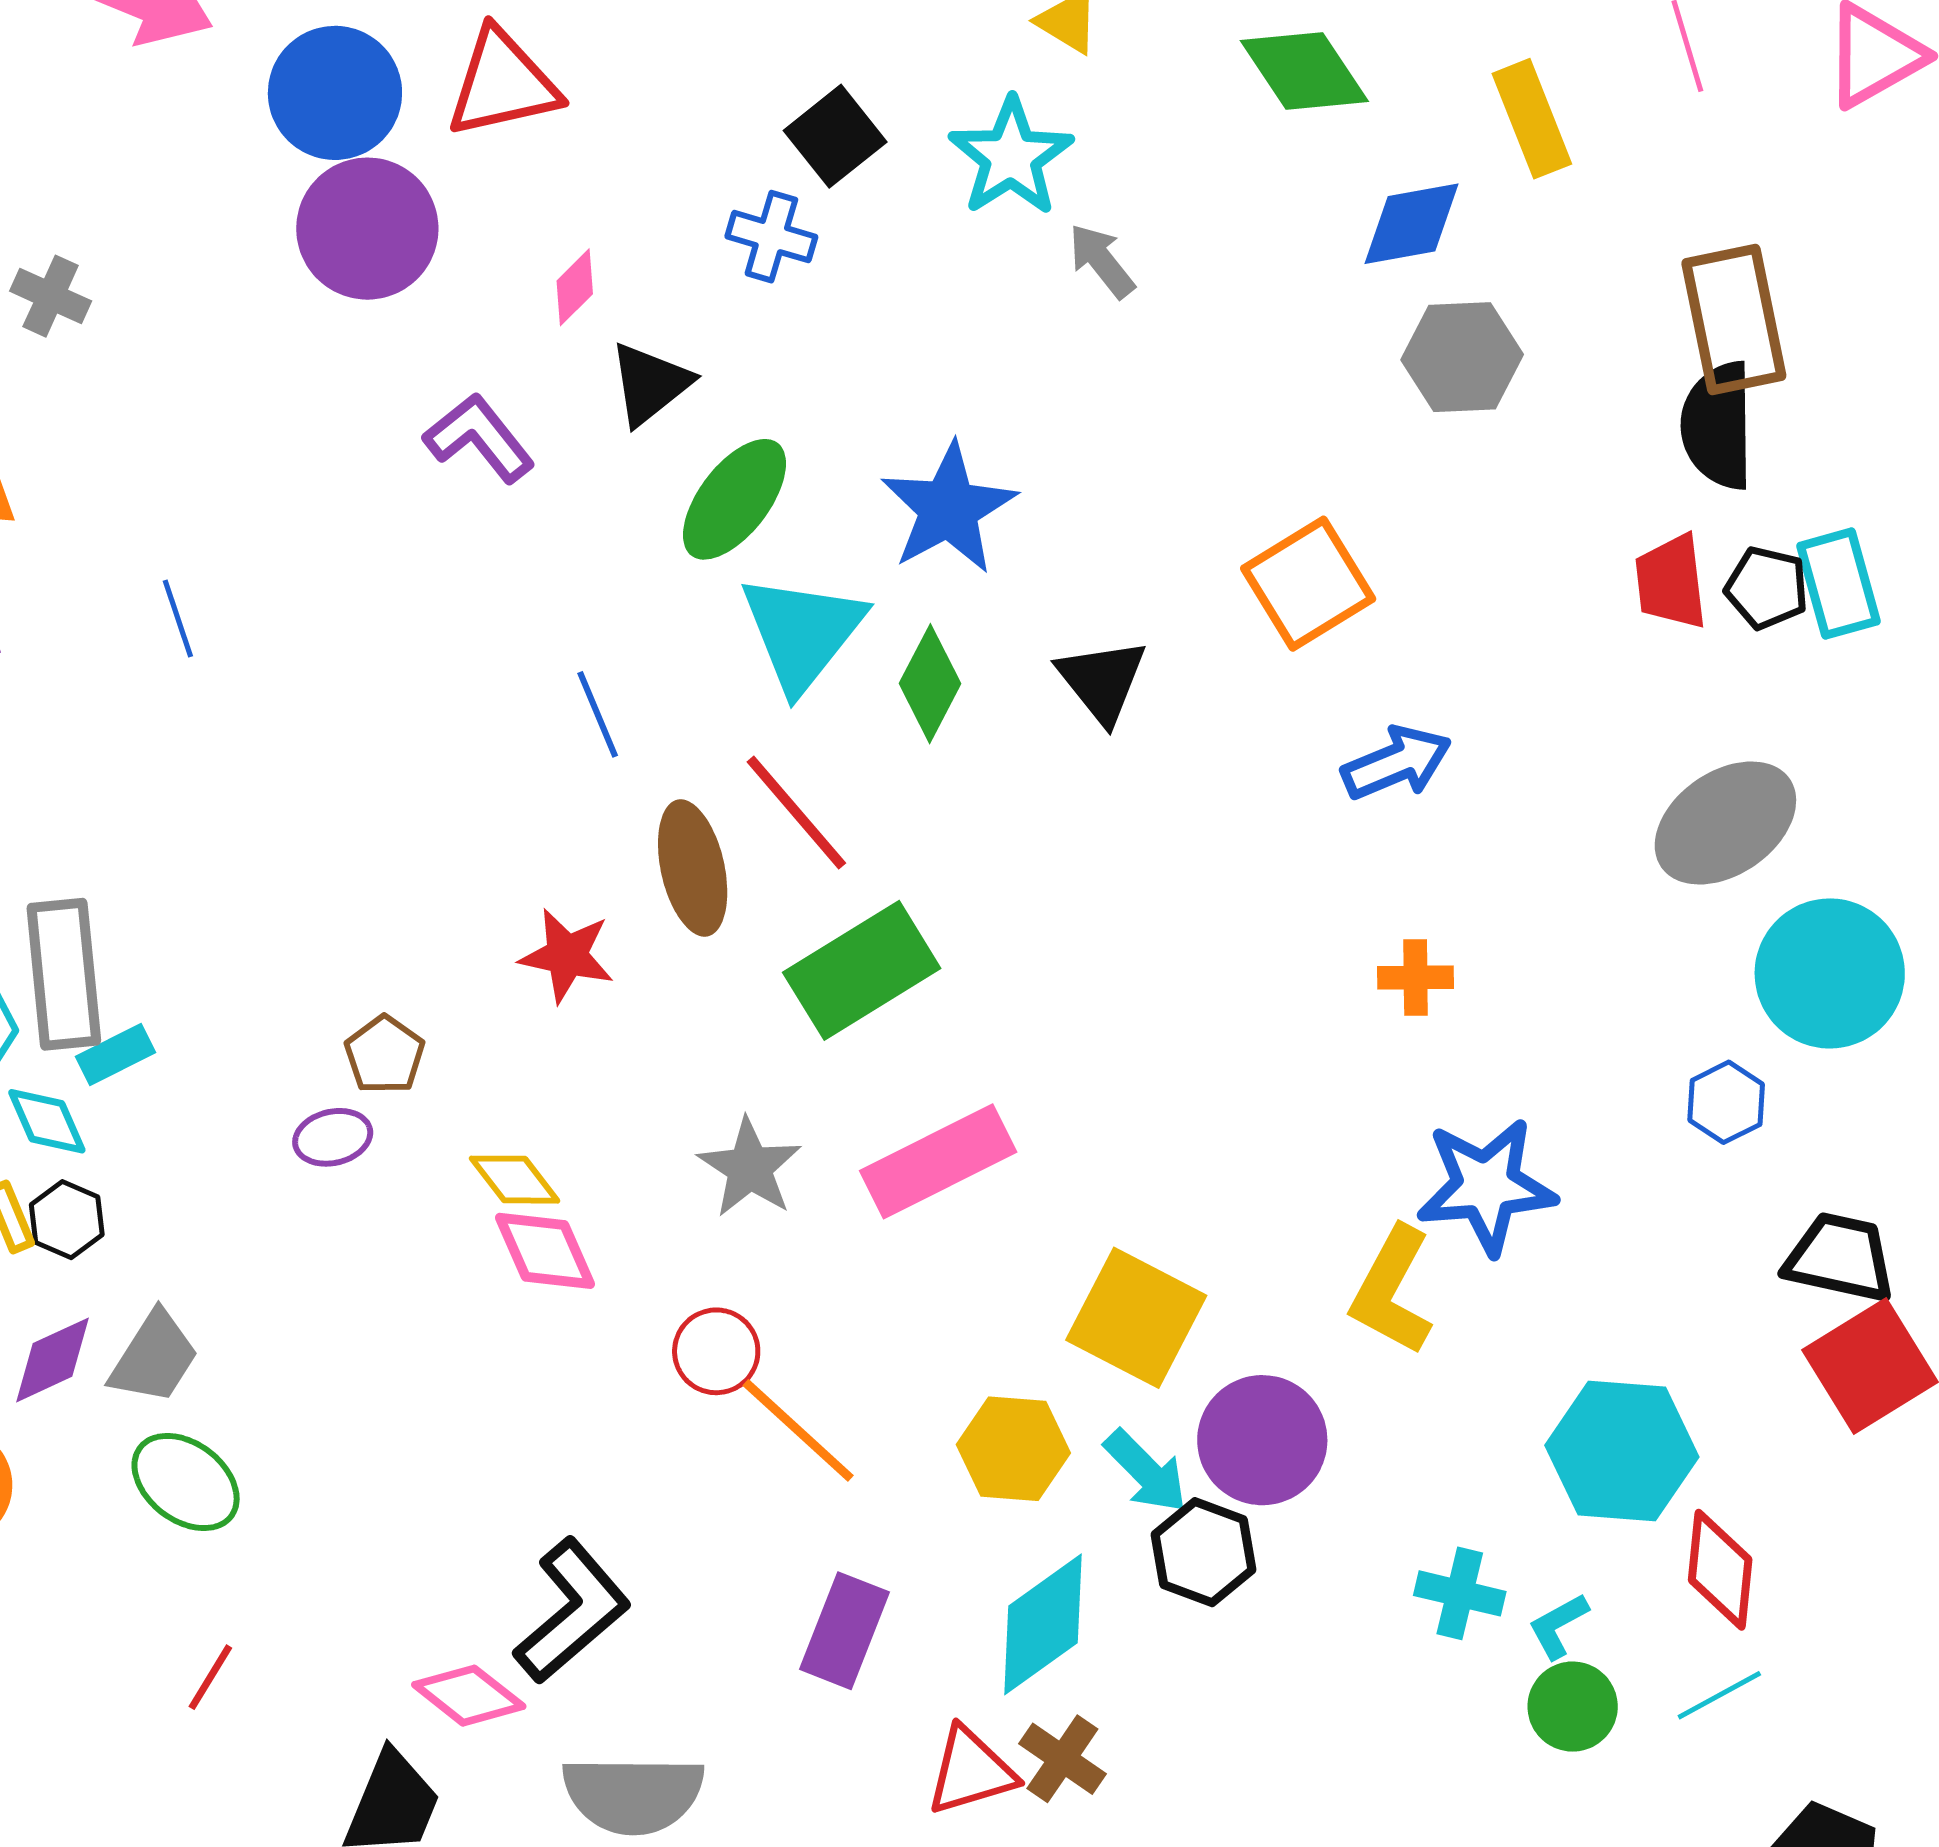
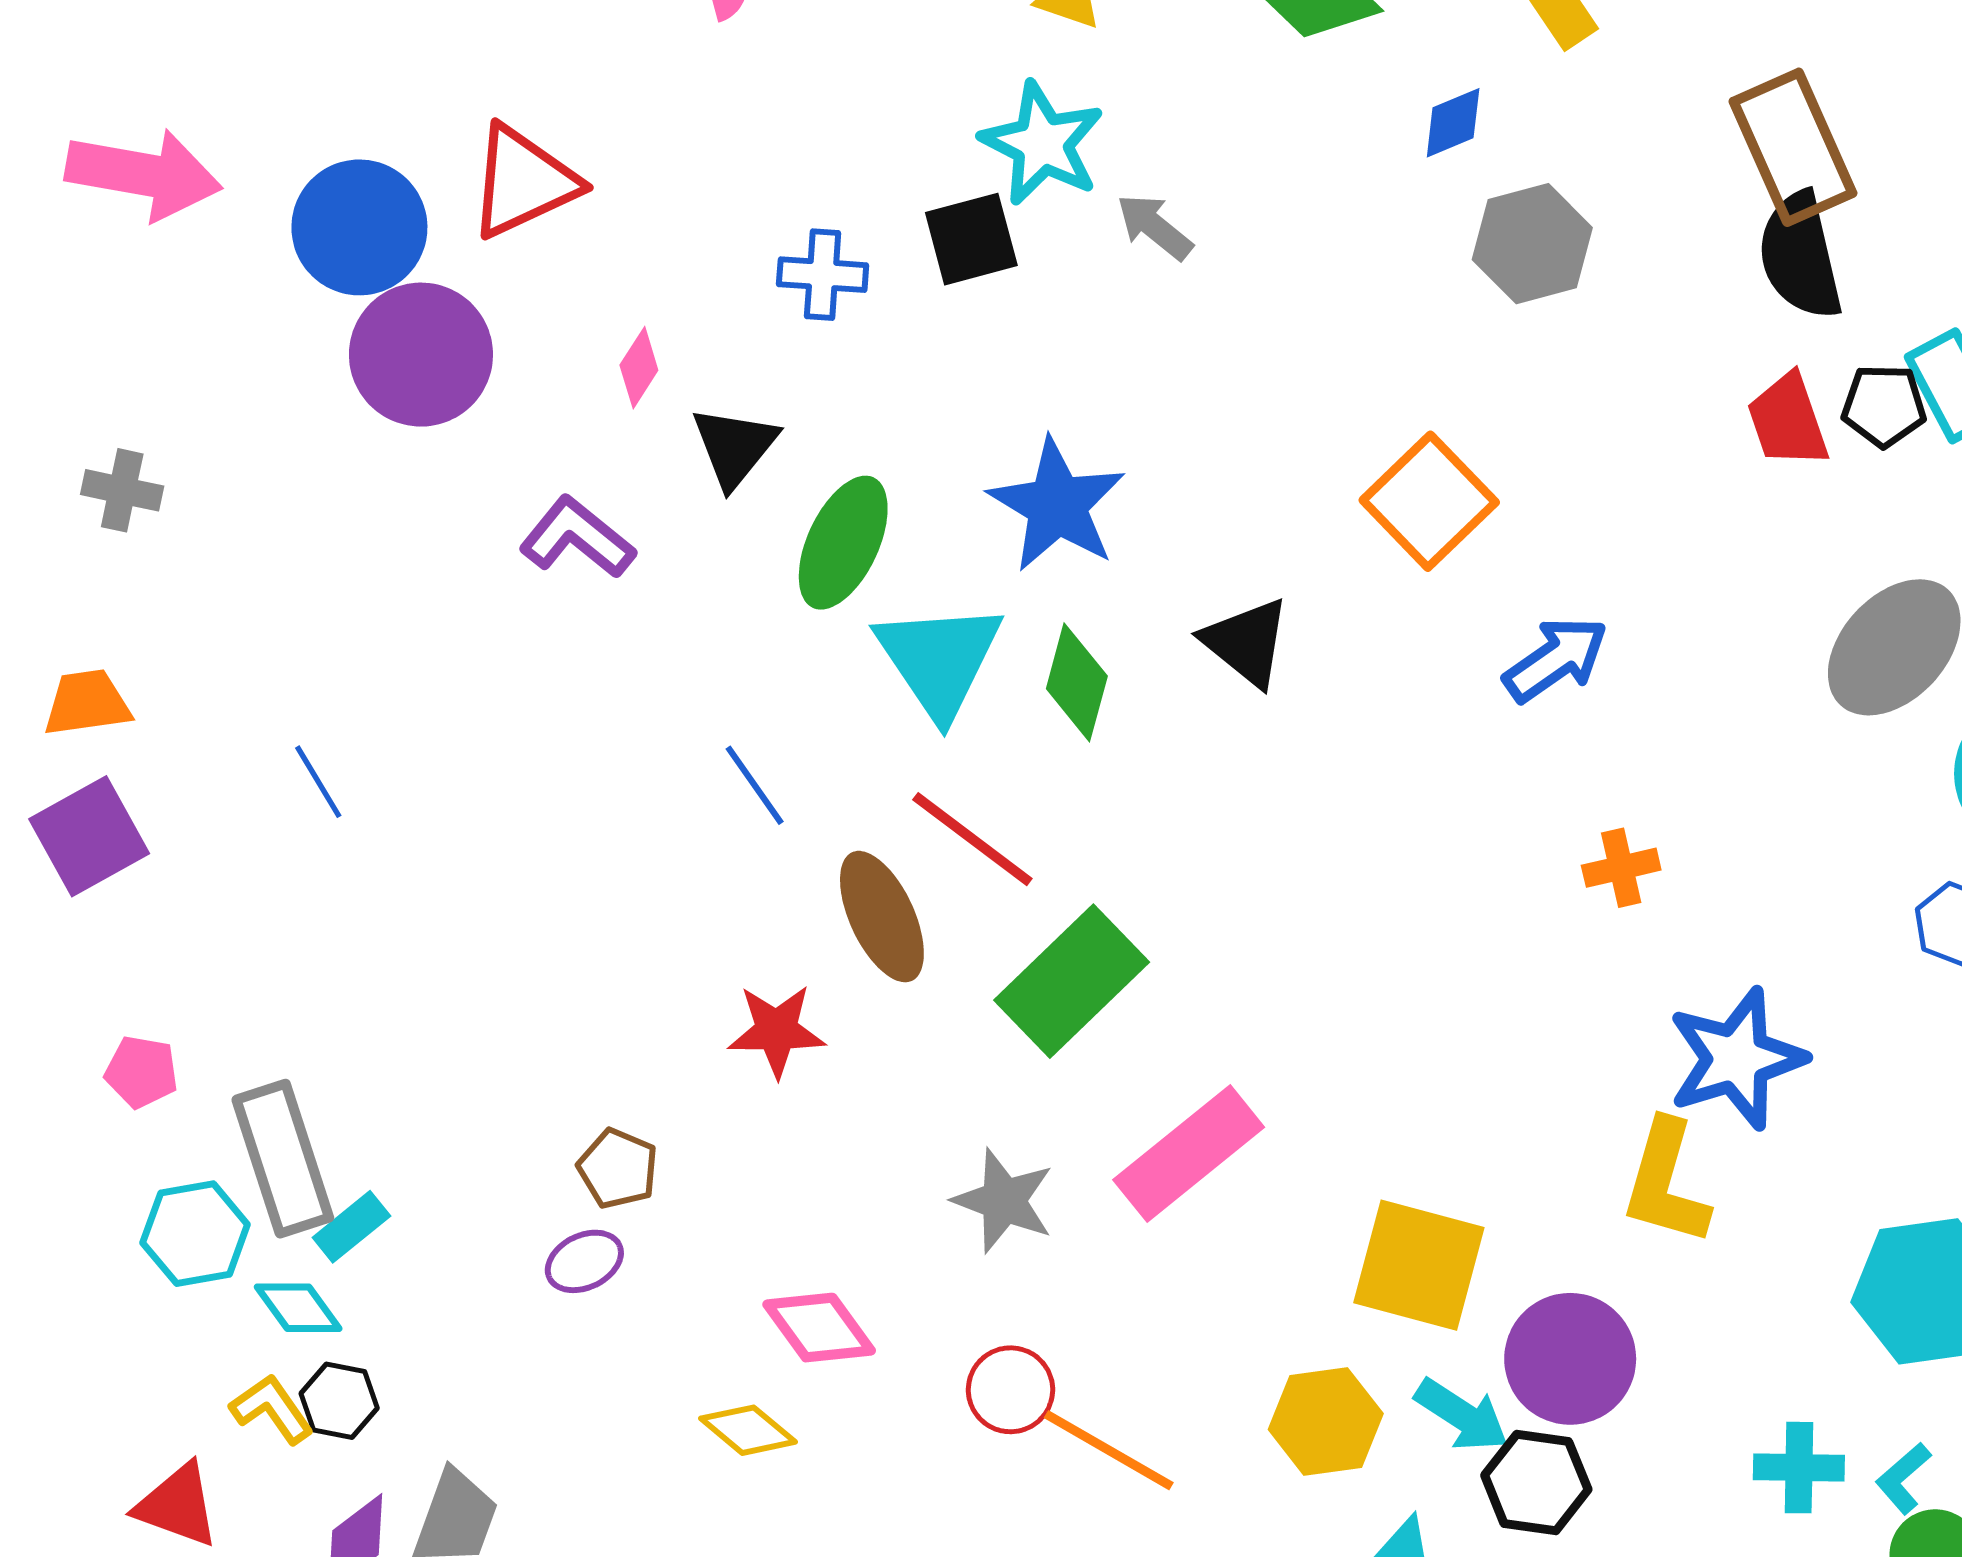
black square: (835, 136) -> (971, 239), moved, turned 36
blue diamond: (1411, 224) -> (1453, 123), size x0.7
yellow diamond: (514, 1180) -> (748, 1430), moved

